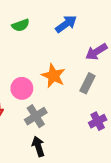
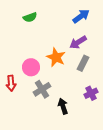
blue arrow: (66, 24) -> (81, 16), moved
purple arrow: (96, 52) -> (78, 42), moved
black arrow: (38, 146) -> (63, 106), moved

